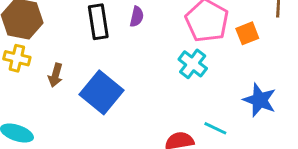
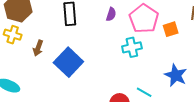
purple semicircle: (137, 17) -> (111, 14), moved
cyan cross: (193, 64) -> (132, 47), turned 36

